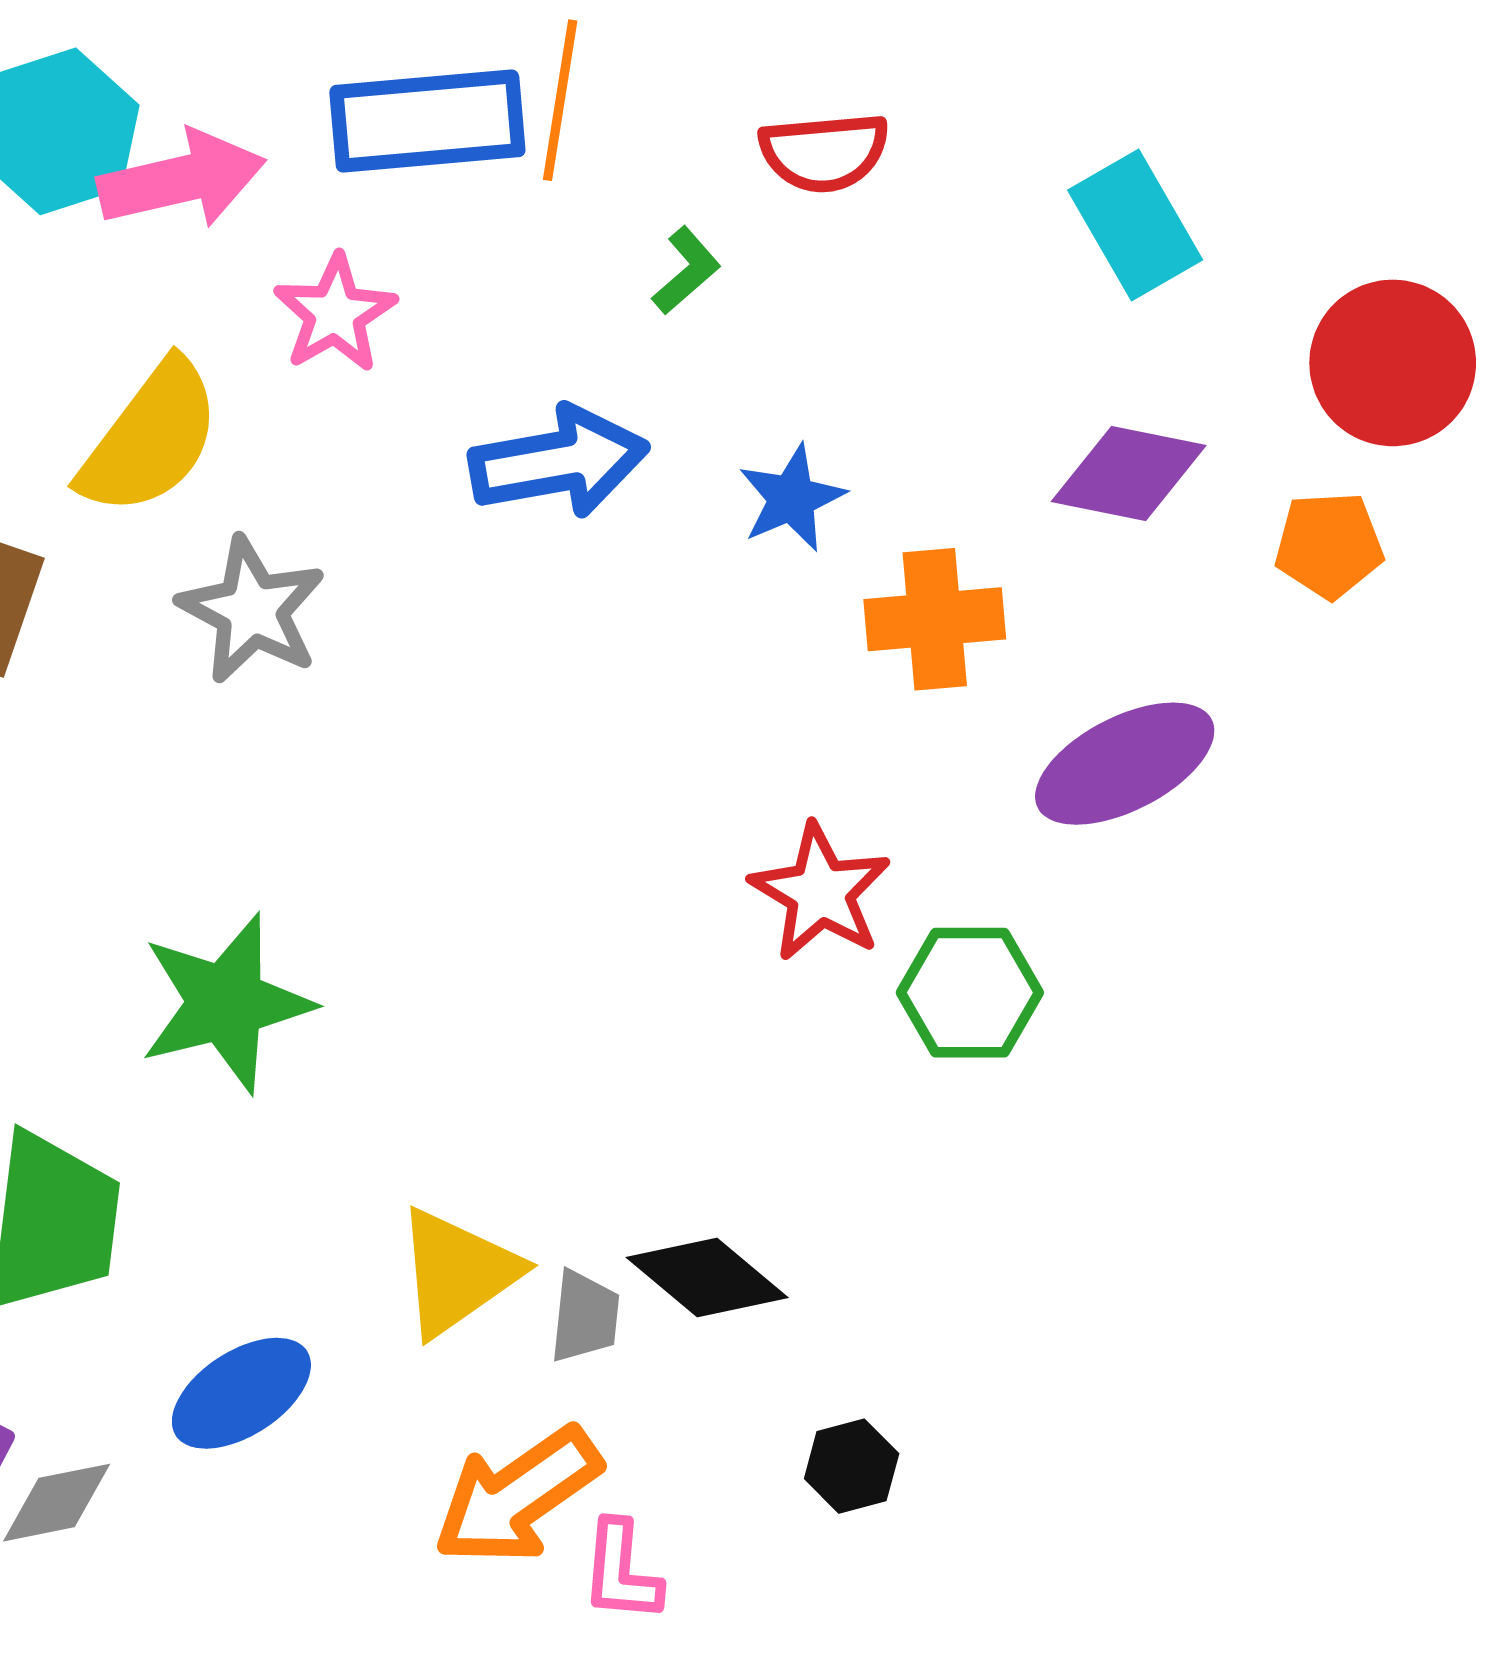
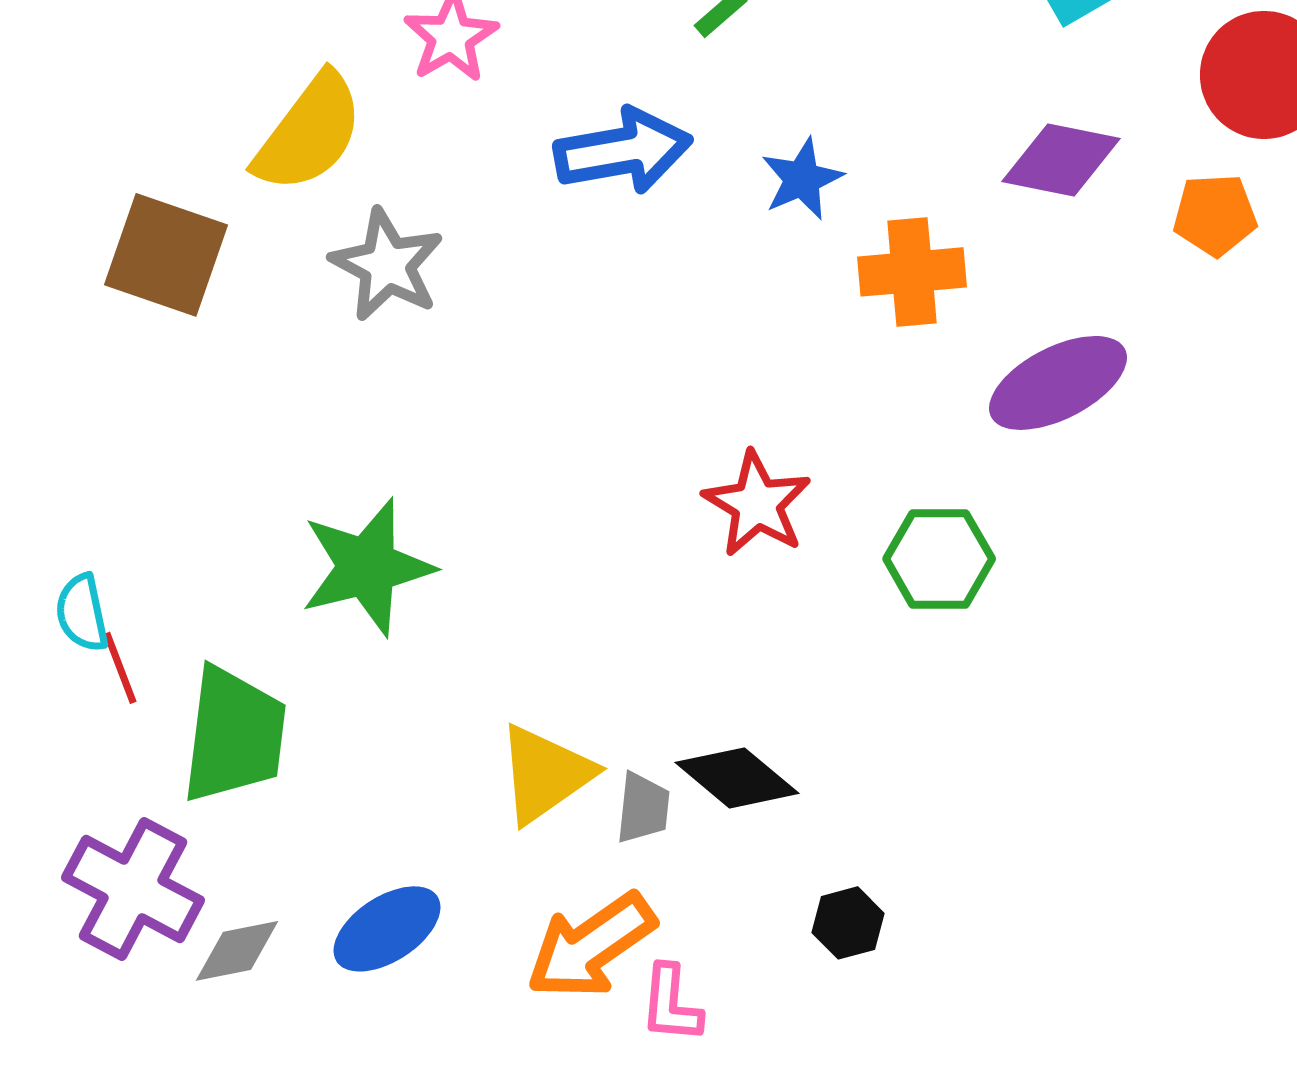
red star: (820, 892) -> (757, 504), moved
blue ellipse: (241, 1393) -> (387, 929), moved

